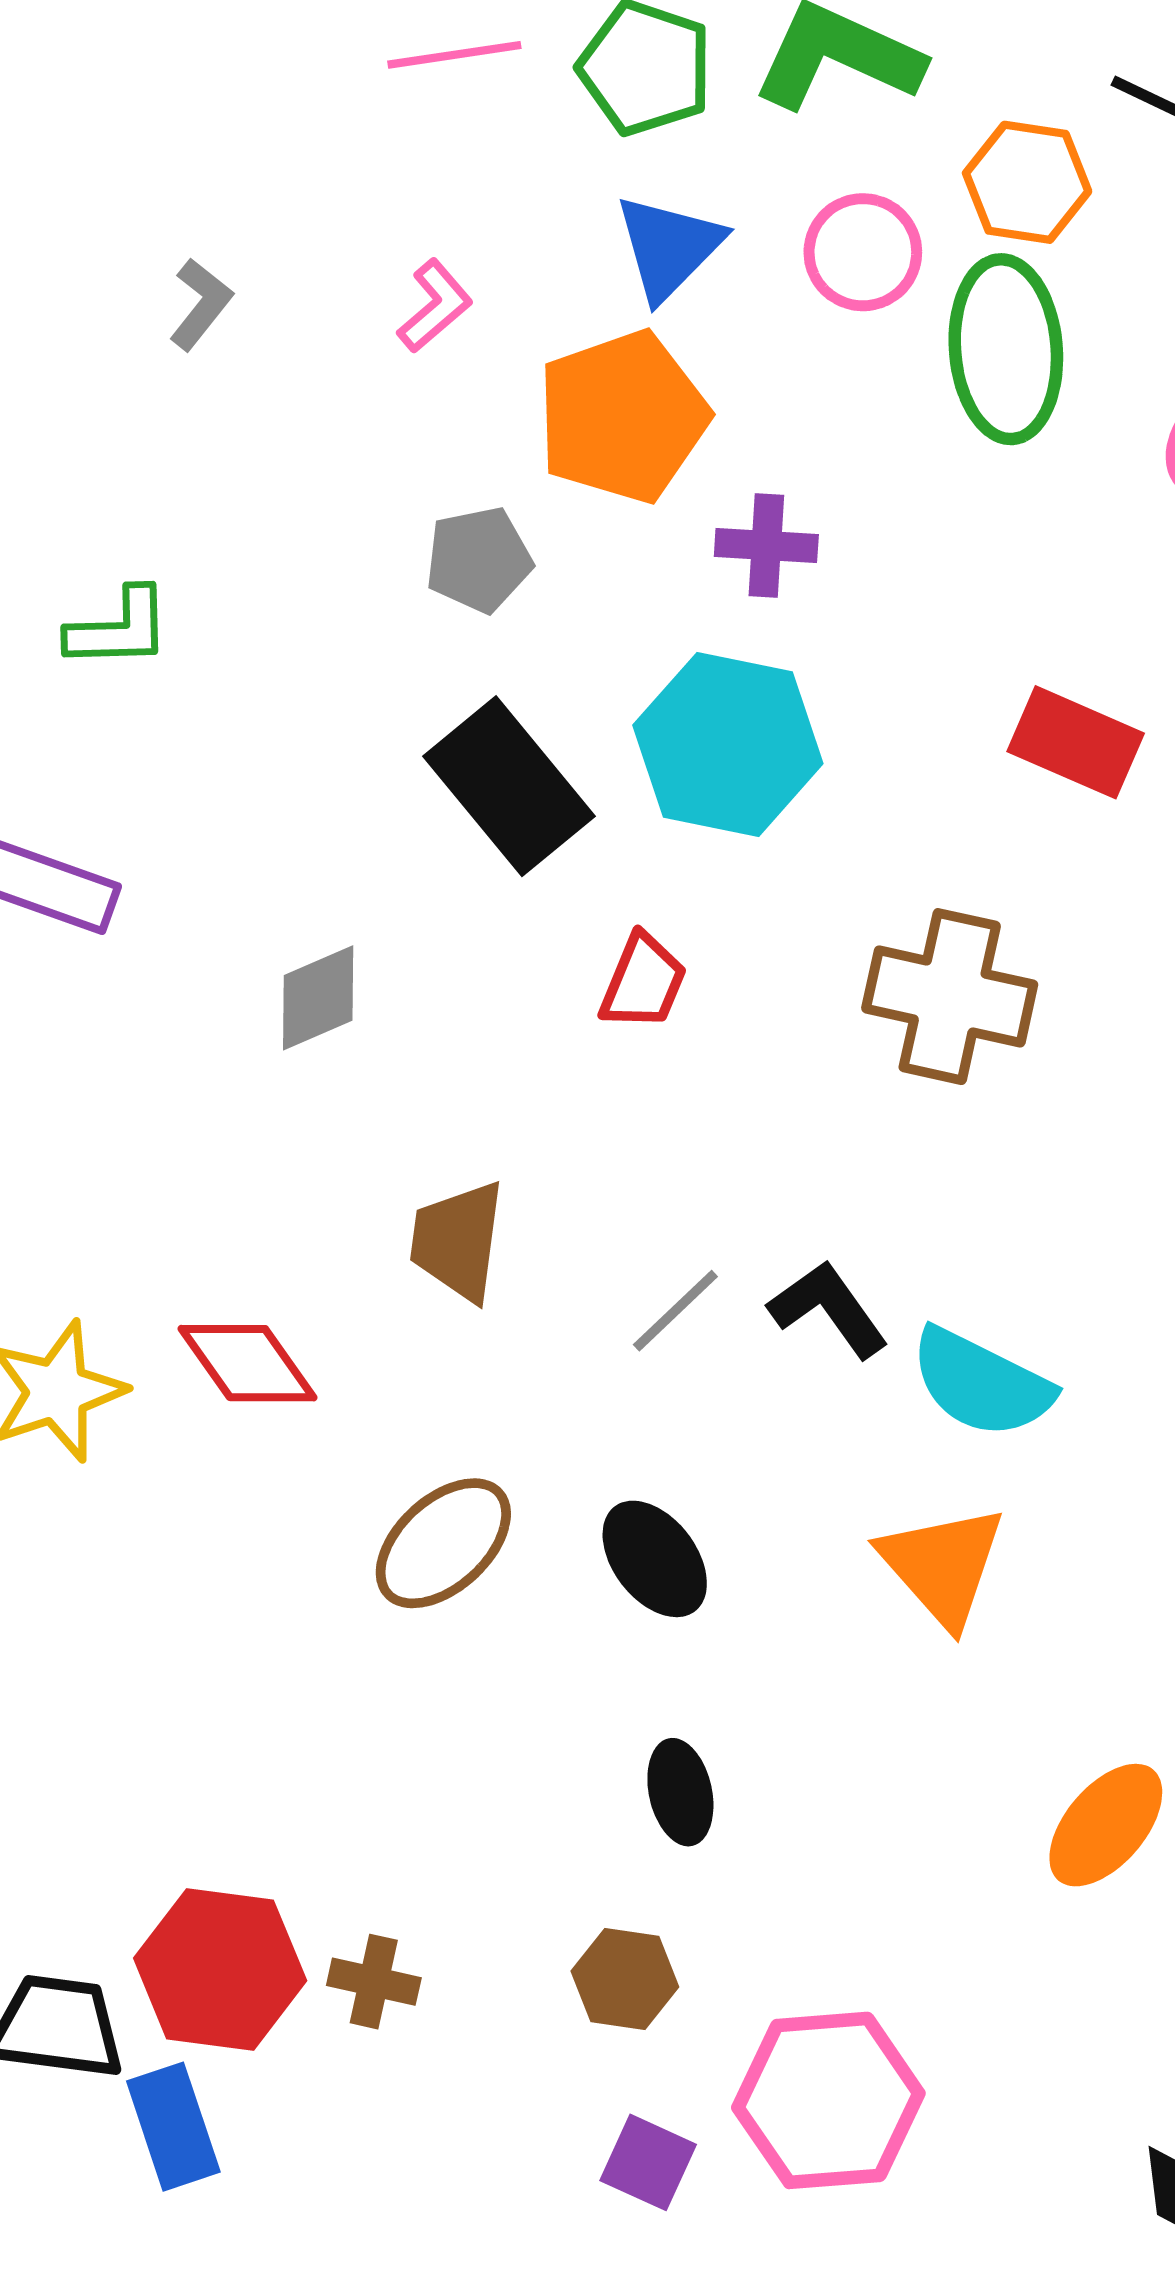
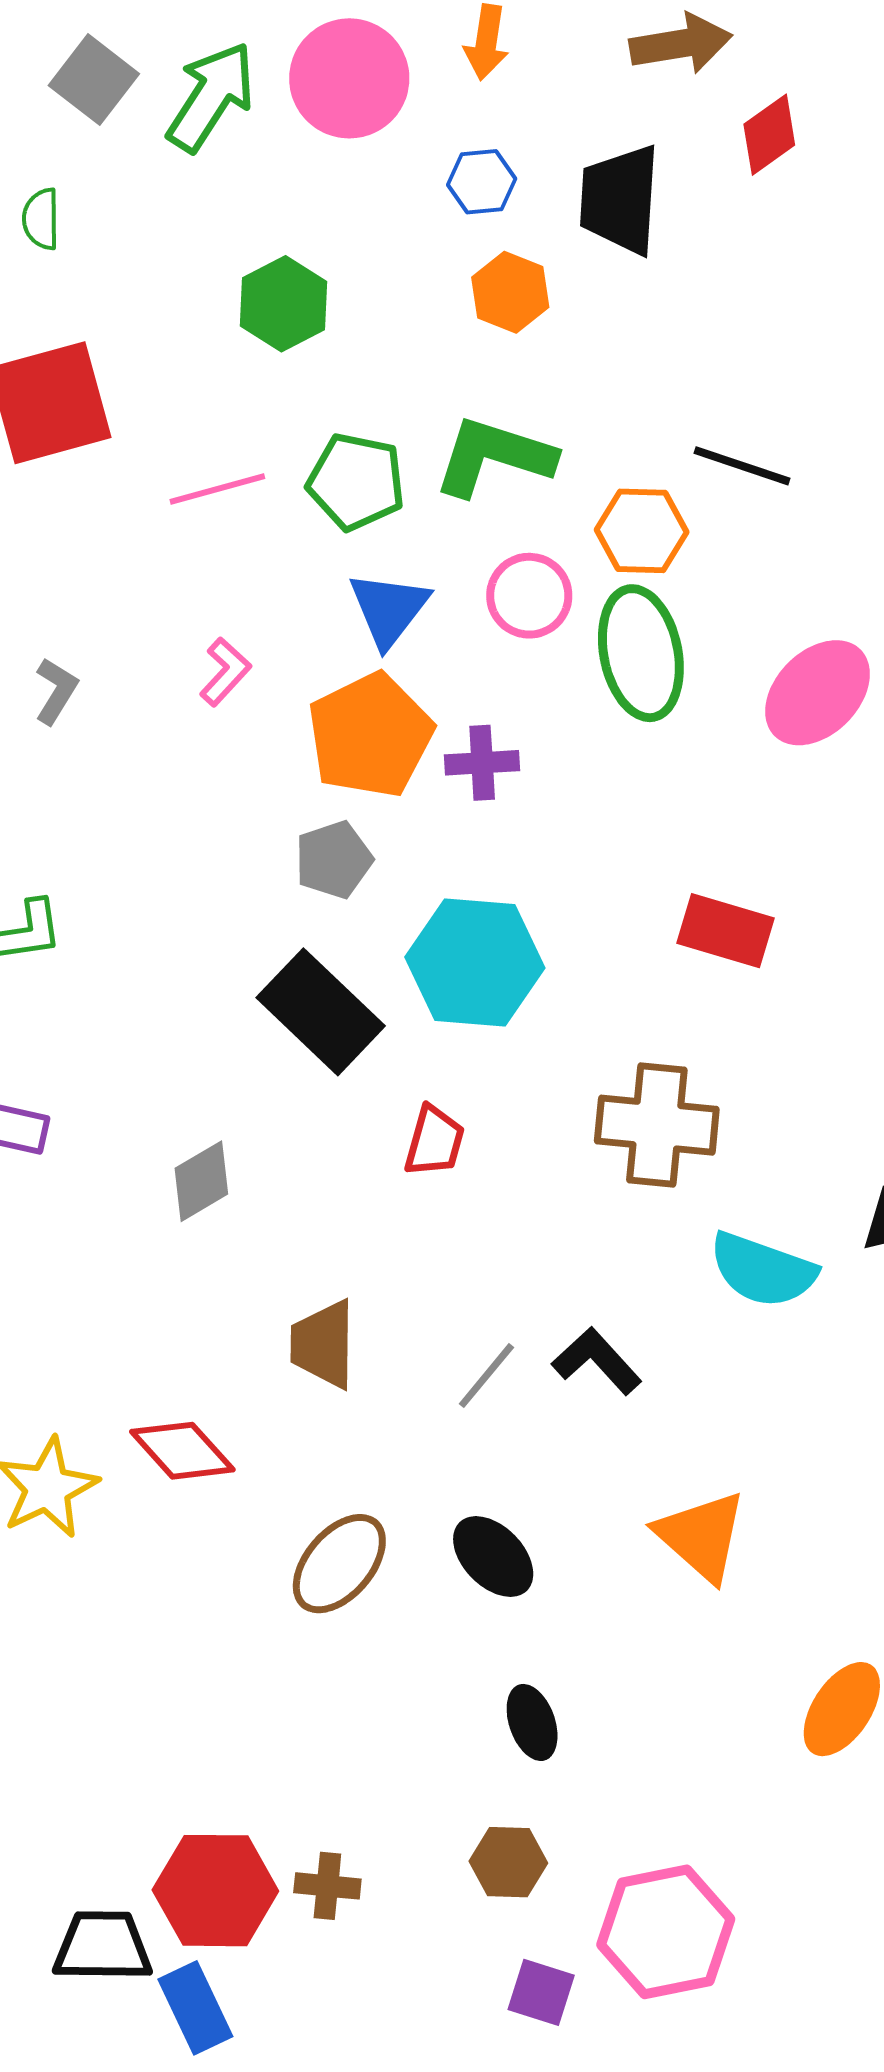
purple cross: (766, 545) -> (482, 763), moved
gray pentagon: (479, 560) -> (334, 860), moved
cyan semicircle: (981, 1383) -> (763, 1270), moved

